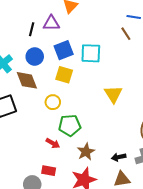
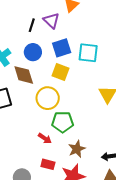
purple triangle: (51, 23) -> (51, 21), turned 42
yellow circle: (53, 102) -> (48, 98), size x1.5
red rectangle: (49, 171) -> (48, 164), moved

